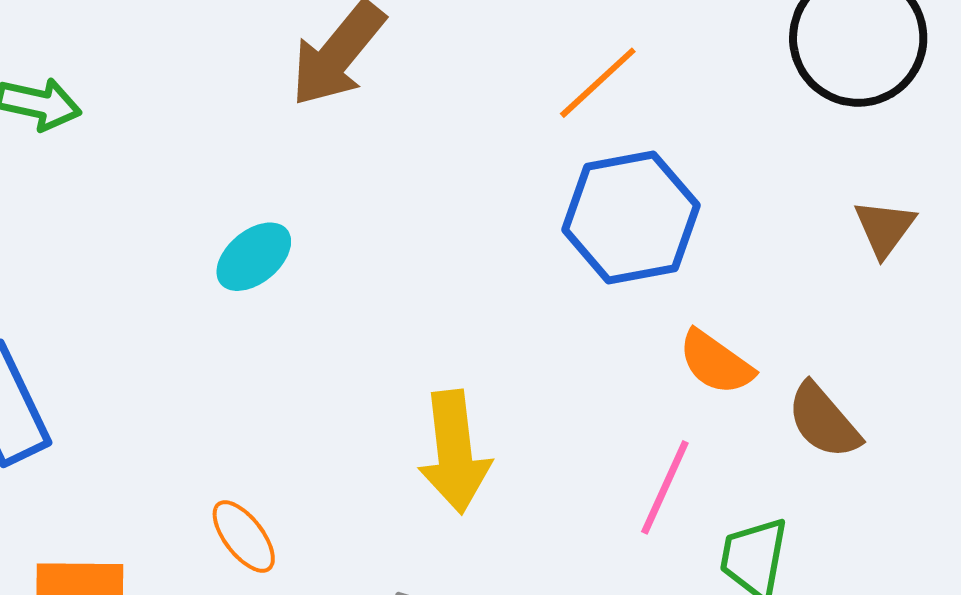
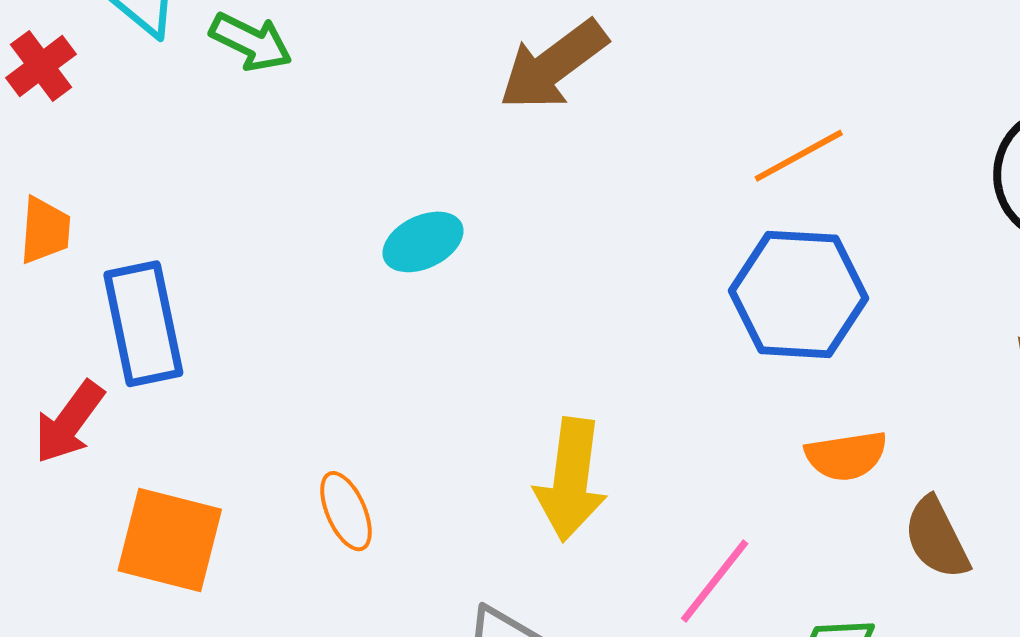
orange semicircle: (716, 363) -> (846, 456), turned -58
pink line: (665, 487) -> (715, 581), moved

